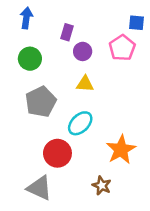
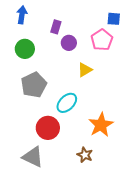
yellow triangle: (85, 84) -> (85, 70), moved, turned -35

